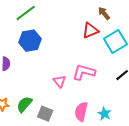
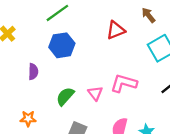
red triangle: (90, 31) -> (116, 30), moved
green semicircle: (24, 104) -> (65, 96), moved

